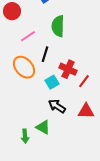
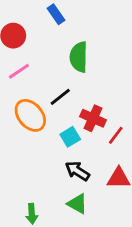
pink line: (28, 36) -> (19, 71), moved
black line: (45, 54) -> (60, 97), turned 35
green triangle: (43, 127) -> (77, 204), moved

